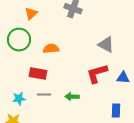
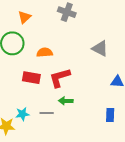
red L-shape: (97, 74) -> (60, 78), moved
gray line: (44, 95) -> (47, 113), moved
cyan star: (19, 99) -> (22, 114), moved

